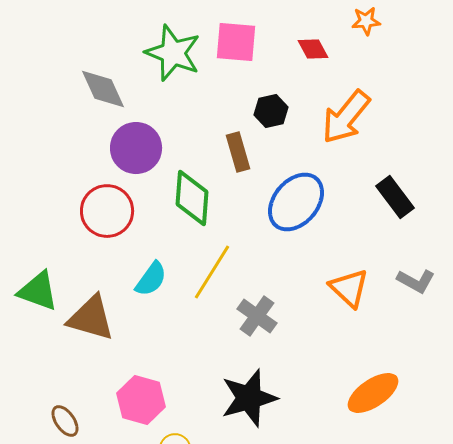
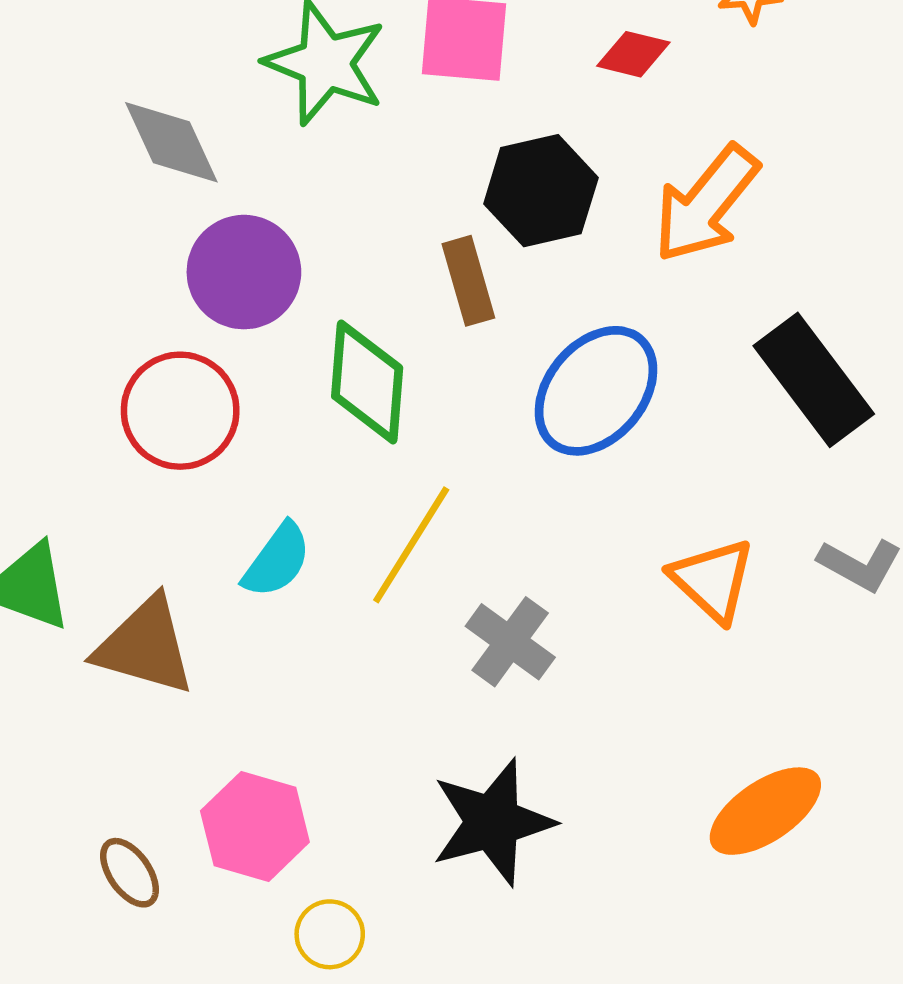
red diamond: (313, 49) -> (633, 54), turned -48
black hexagon: (271, 111) -> (541, 191), size x1.5
black rectangle: (395, 197) -> (814, 380), size x1.4
brown ellipse: (65, 421) -> (130, 873), moved

